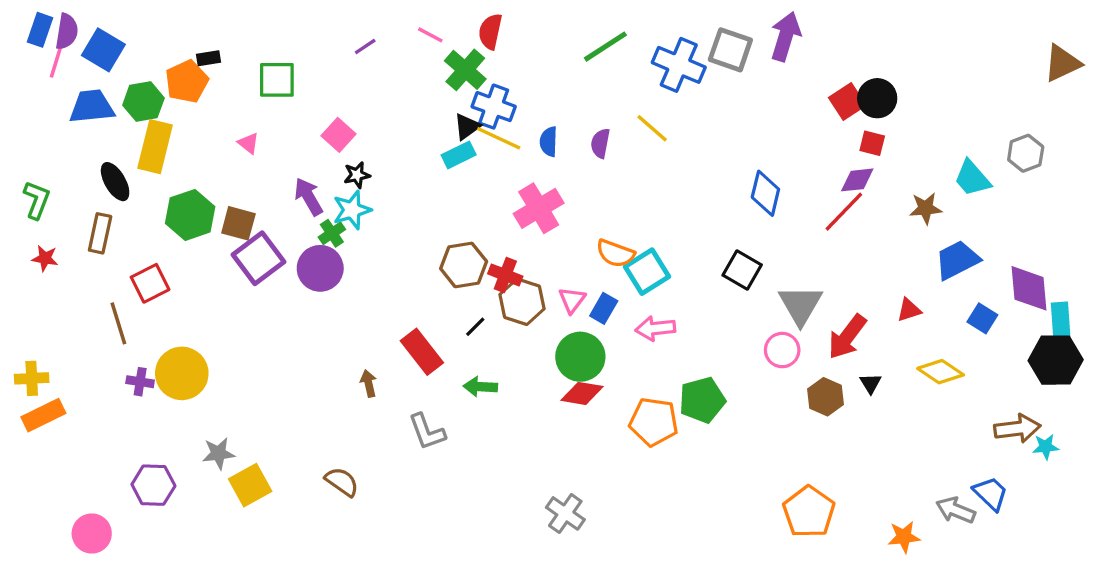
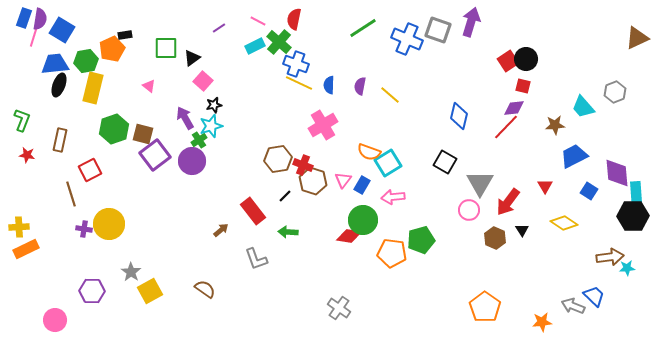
black triangle: (467, 127) -> (192, 58), moved
yellow line: (652, 128) -> (390, 95), moved
cyan rectangle: (459, 155) -> (255, 46), moved
black ellipse: (115, 182) -> (59, 85), moved, turned 50
red triangle: (909, 310) -> (545, 186), turned -42
green circle: (580, 357) -> (363, 220), moved
brown arrow: (369, 383) -> (221, 230), turned 63
gray star: (218, 453) -> (131, 272), turned -30

